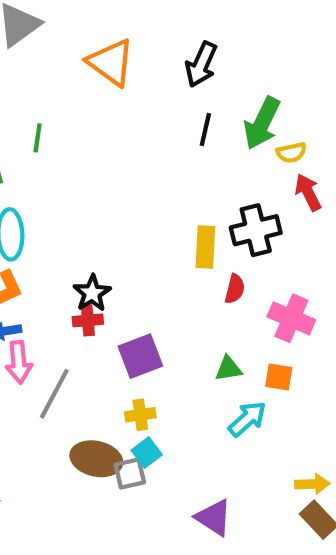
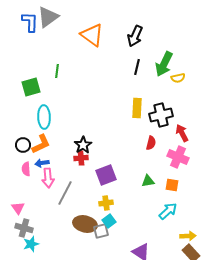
red arrow: (308, 192) -> (182, 133), moved
yellow rectangle: (205, 247) -> (137, 108), moved
cyan arrow: (247, 419) -> (168, 211), moved

